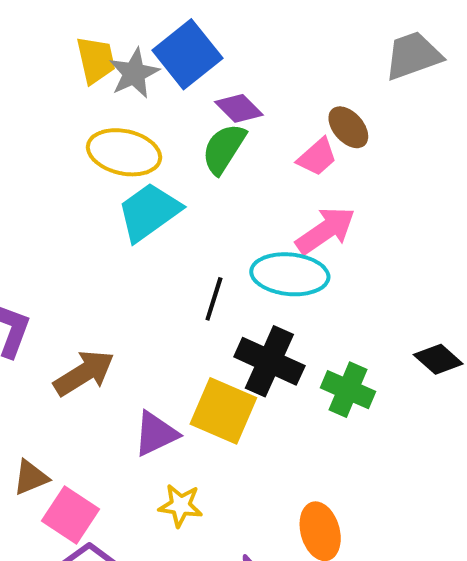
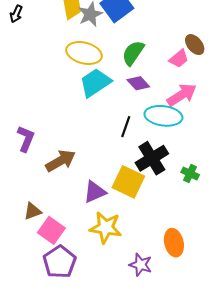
purple diamond: (239, 108) -> (138, 83), moved
black cross: (269, 361) -> (152, 158), turned 32
green cross: (348, 390) -> (190, 174), size x0.7
yellow star: (180, 505) -> (106, 228), size x1.5

